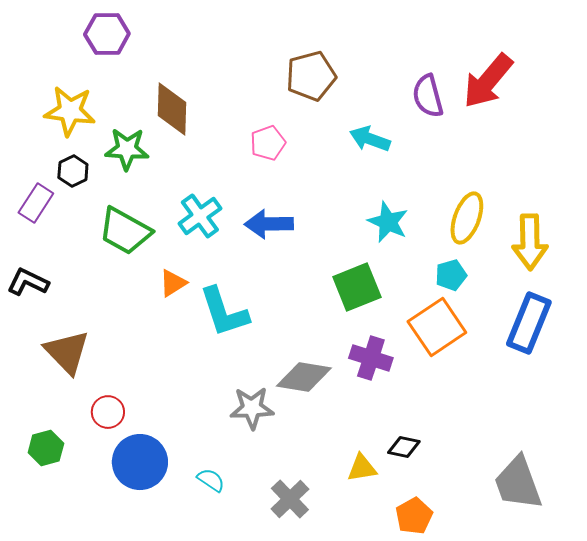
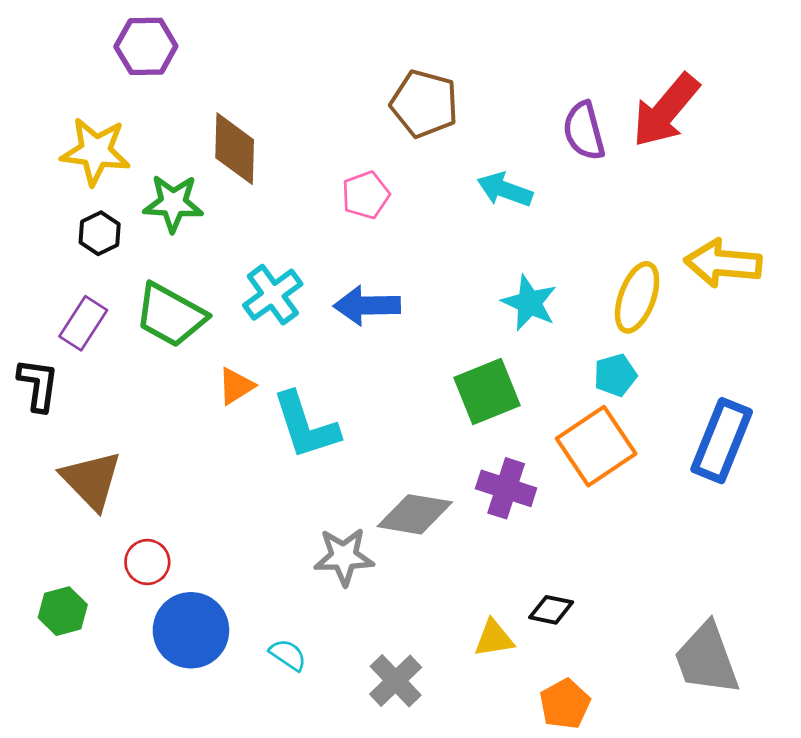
brown pentagon: (311, 76) -> (424, 104), turned 30
purple rectangle: (36, 203) -> (83, 323), moved
yellow arrow: (530, 242) -> (723, 263), moved, turned 96
black L-shape: (28, 282) -> (38, 385), turned 72

